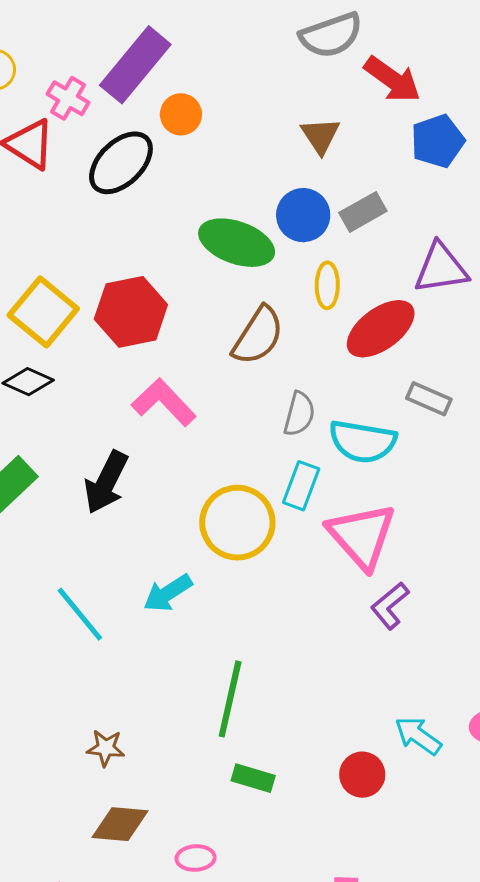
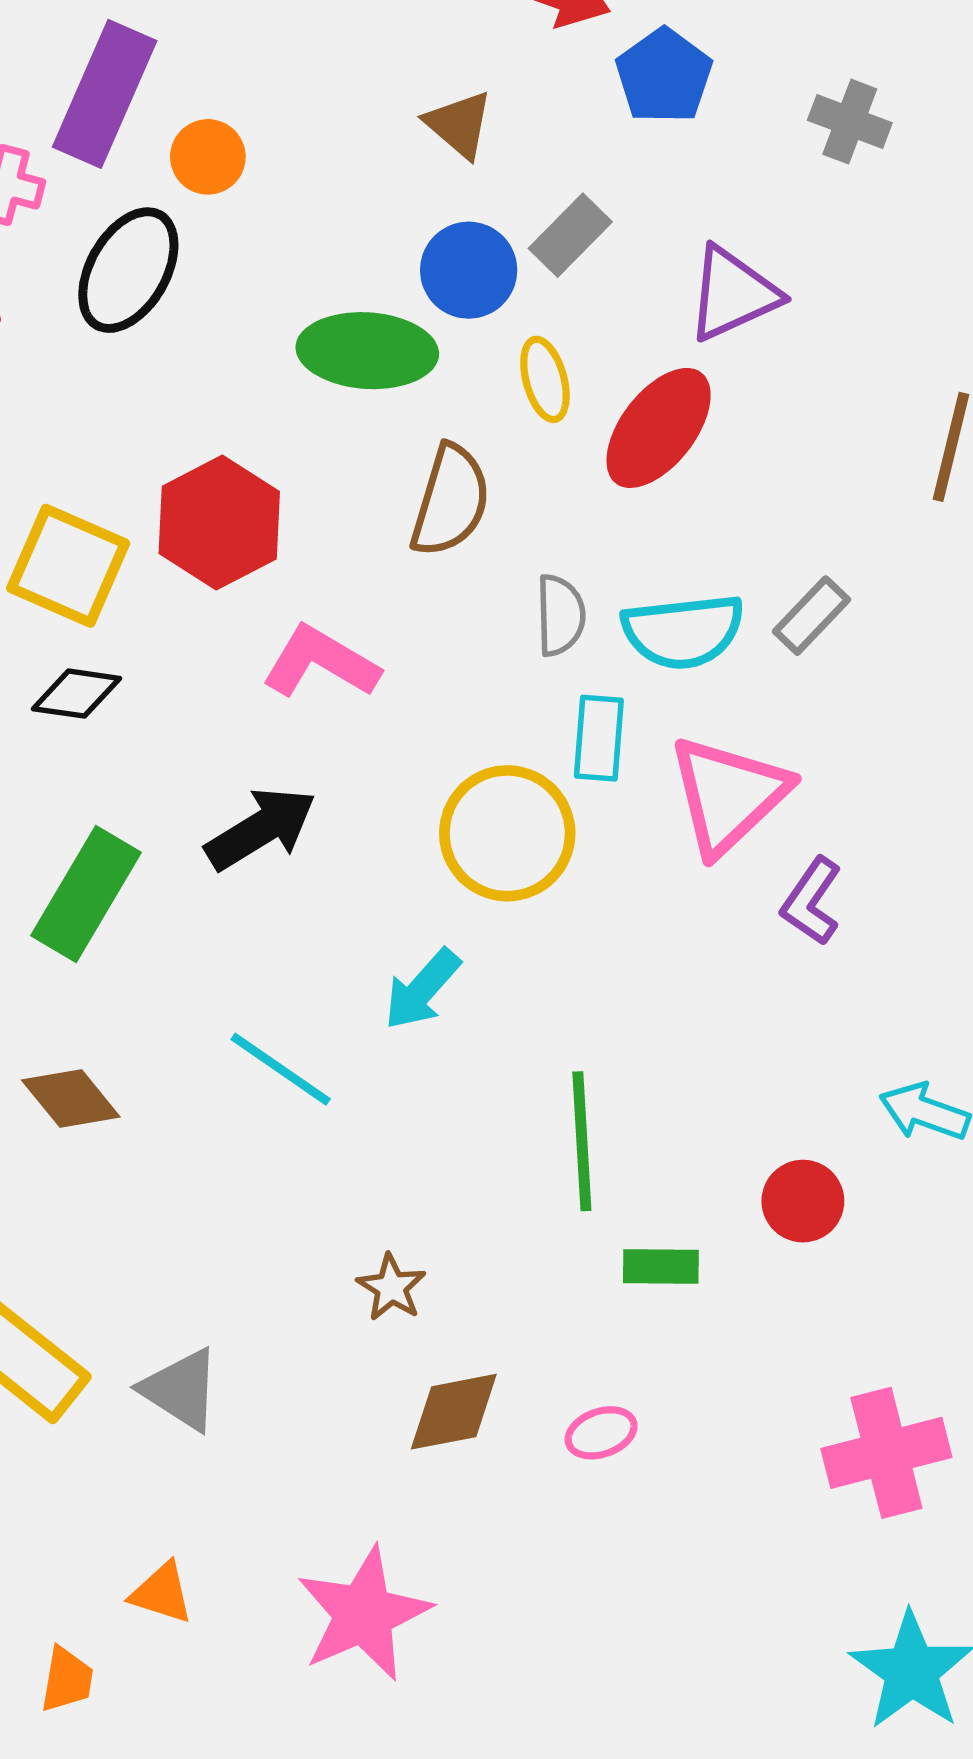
gray rectangle: (429, 399) -> (811, 616), moved, turned -54
black arrow: (106, 482) -> (261, 829), turned -132
pink triangle: (362, 536) -> (728, 795), turned 44
brown star: (106, 748) -> (391, 1287), turned -30
red circle: (362, 775) -> (803, 1201), moved

